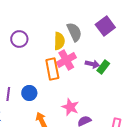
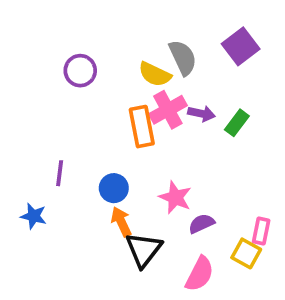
yellow semicircle: (59, 41) -> (155, 74), turned 114
purple arrow: (92, 64) -> (201, 114), moved
blue circle: (29, 93) -> (114, 188), moved

